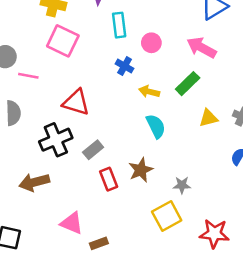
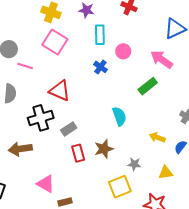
yellow arrow: (149, 92) -> (157, 137), moved
yellow triangle: (208, 118) -> (166, 172), moved

